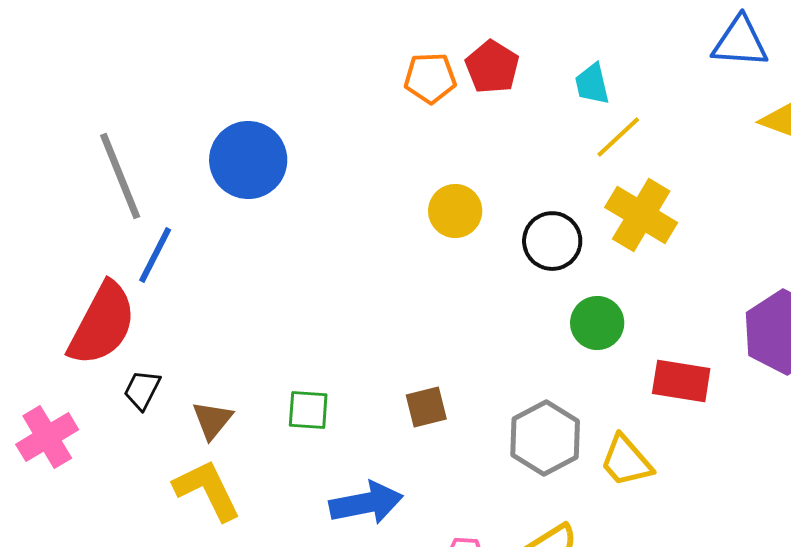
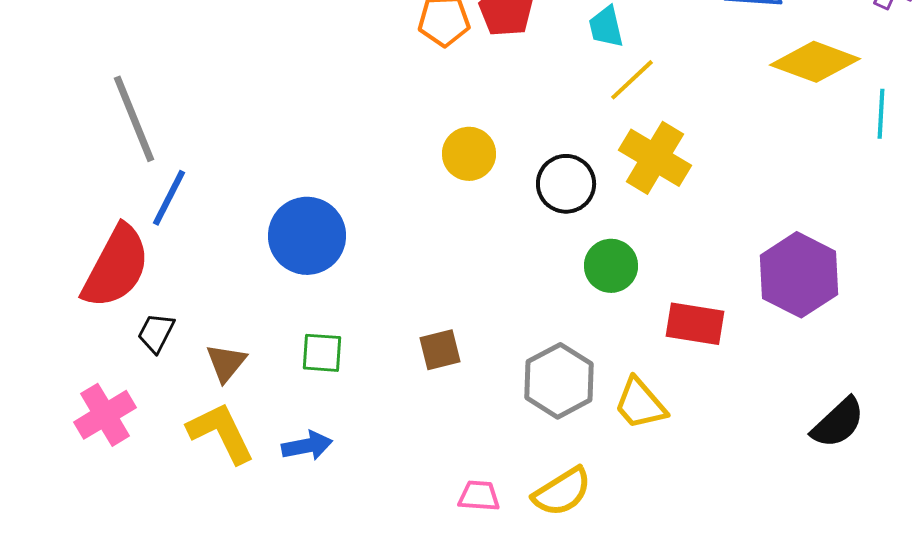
blue circle: (248, 160) -> (307, 236), moved
pink cross: (47, 437) -> (105, 415), moved
blue arrow: (366, 503) -> (307, 446), moved, size x0.7

